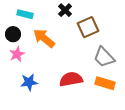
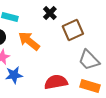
blue star: (29, 82) -> (14, 75), moved

